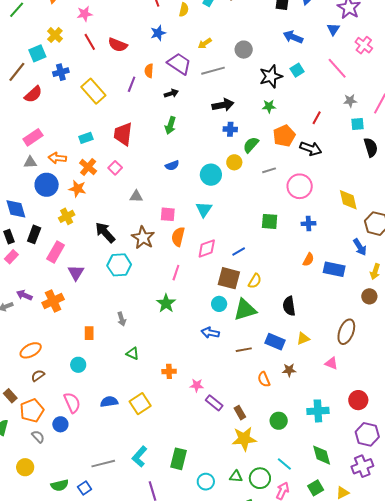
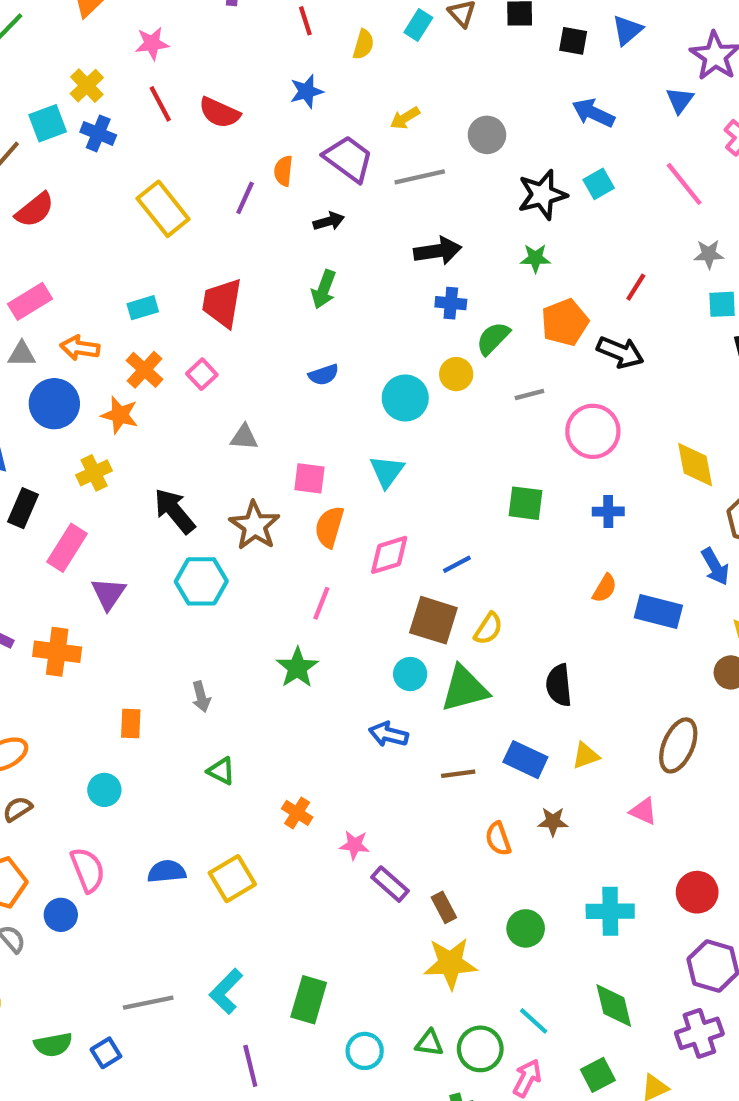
blue cross: (61, 72) -> (98, 133), moved, turned 35
orange cross: (53, 301) -> (57, 652), turned 30
orange cross: (169, 371) -> (297, 813), turned 32

